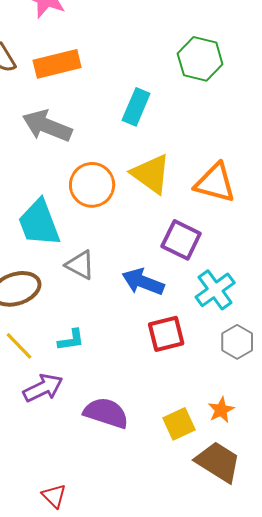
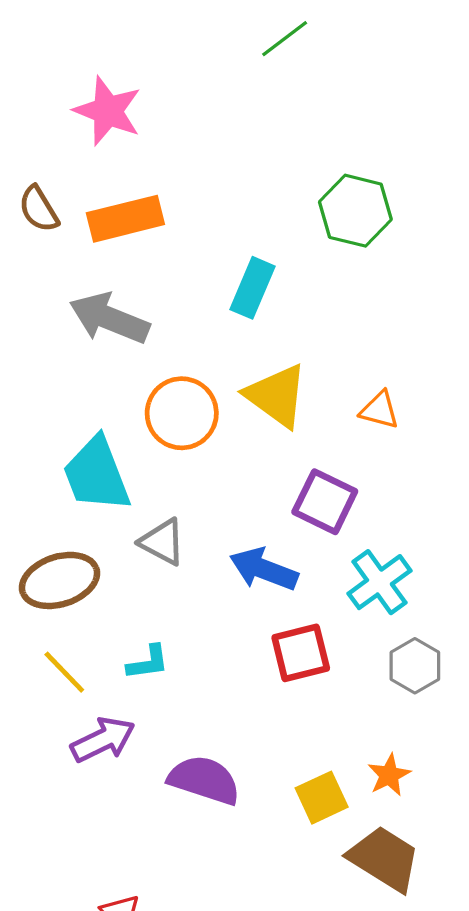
orange triangle: (215, 183) -> (379, 410), size x0.6

